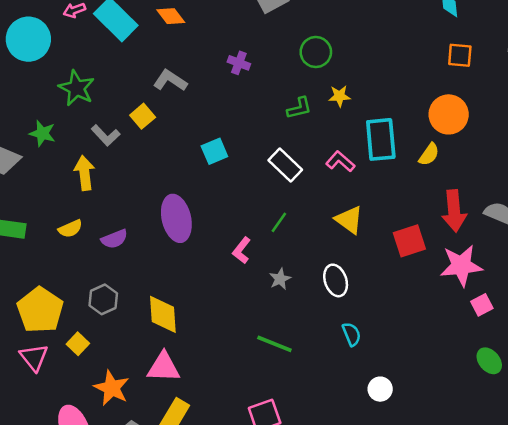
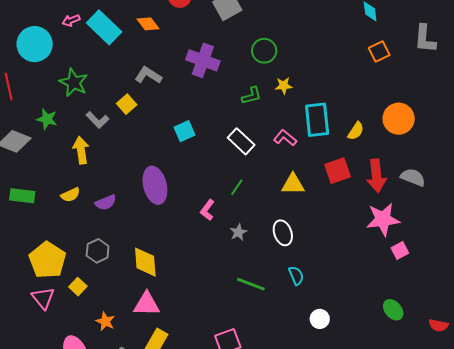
orange square: (460, 55) -> (379, 52), turned -30
purple cross: (239, 63) -> (203, 60), size x1.8
orange circle: (449, 114) -> (399, 119), moved
yellow triangle: (349, 220) -> (293, 184), turned -35
red square: (409, 241) -> (338, 171), moved
green line: (274, 344) -> (251, 284), moved
green ellipse: (489, 361) -> (393, 310), moved
orange star: (112, 388) -> (105, 321), size x0.7

